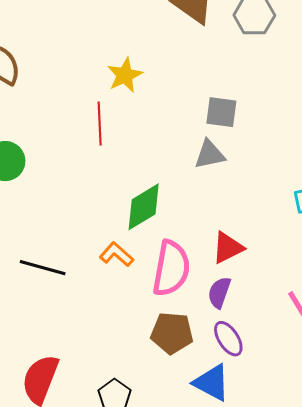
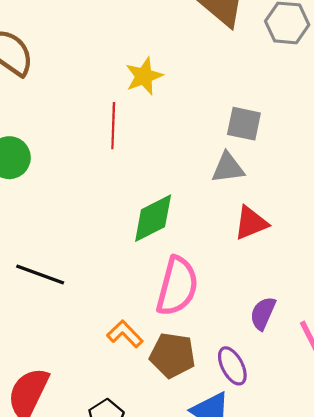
red triangle: (228, 248) -> (251, 223), moved
orange L-shape: (116, 254) -> (125, 334), moved
purple semicircle: (219, 292) -> (263, 313), moved

